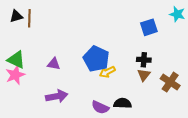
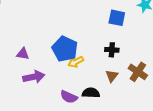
blue square: (149, 27) -> (117, 18), turned 30
brown triangle: (144, 75) -> (112, 76), moved
purple arrow: (57, 96) -> (34, 77), moved

